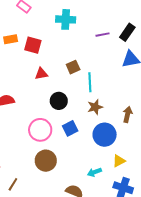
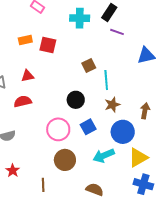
black rectangle: (127, 32) -> (109, 13), moved
purple line: (102, 35) -> (117, 32), turned 32
red triangle: (41, 74) -> (27, 76), moved
yellow triangle: (119, 161) -> (138, 158), size x1.5
cyan arrow: (94, 172) -> (104, 156), moved, size x1.5
brown line: (13, 184) -> (43, 185), moved, turned -32

